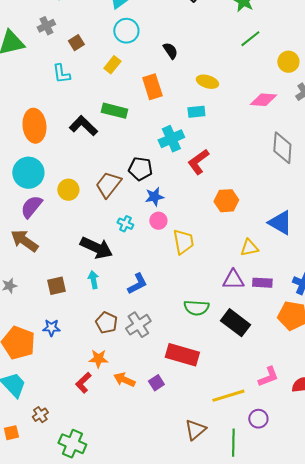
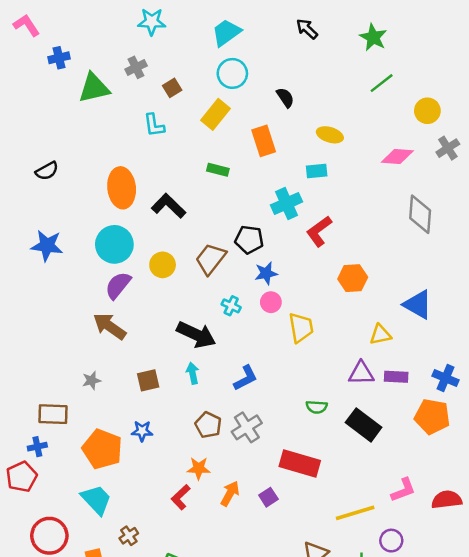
yellow rectangle: (112, 65) -> (216, 114), size x1.4
green rectangle: (114, 111) -> (218, 170), size x0.7
black L-shape: (83, 126) -> (169, 206), moved
green semicircle: (196, 308) -> (317, 407), size x0.7
orange arrow: (124, 380) -> (230, 494), turned 95

